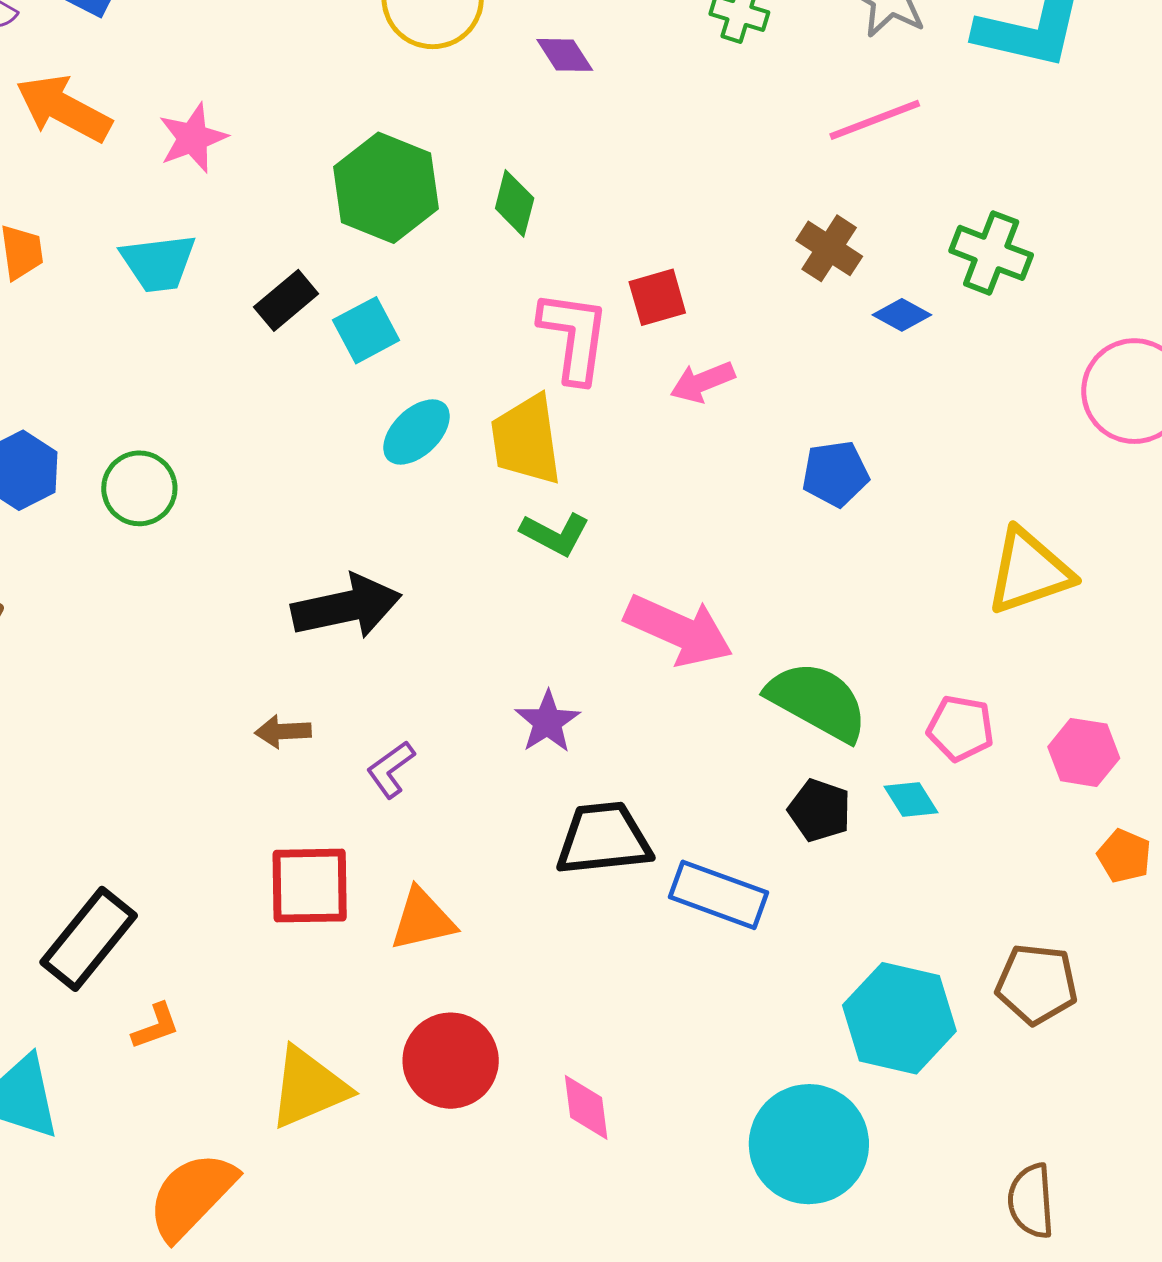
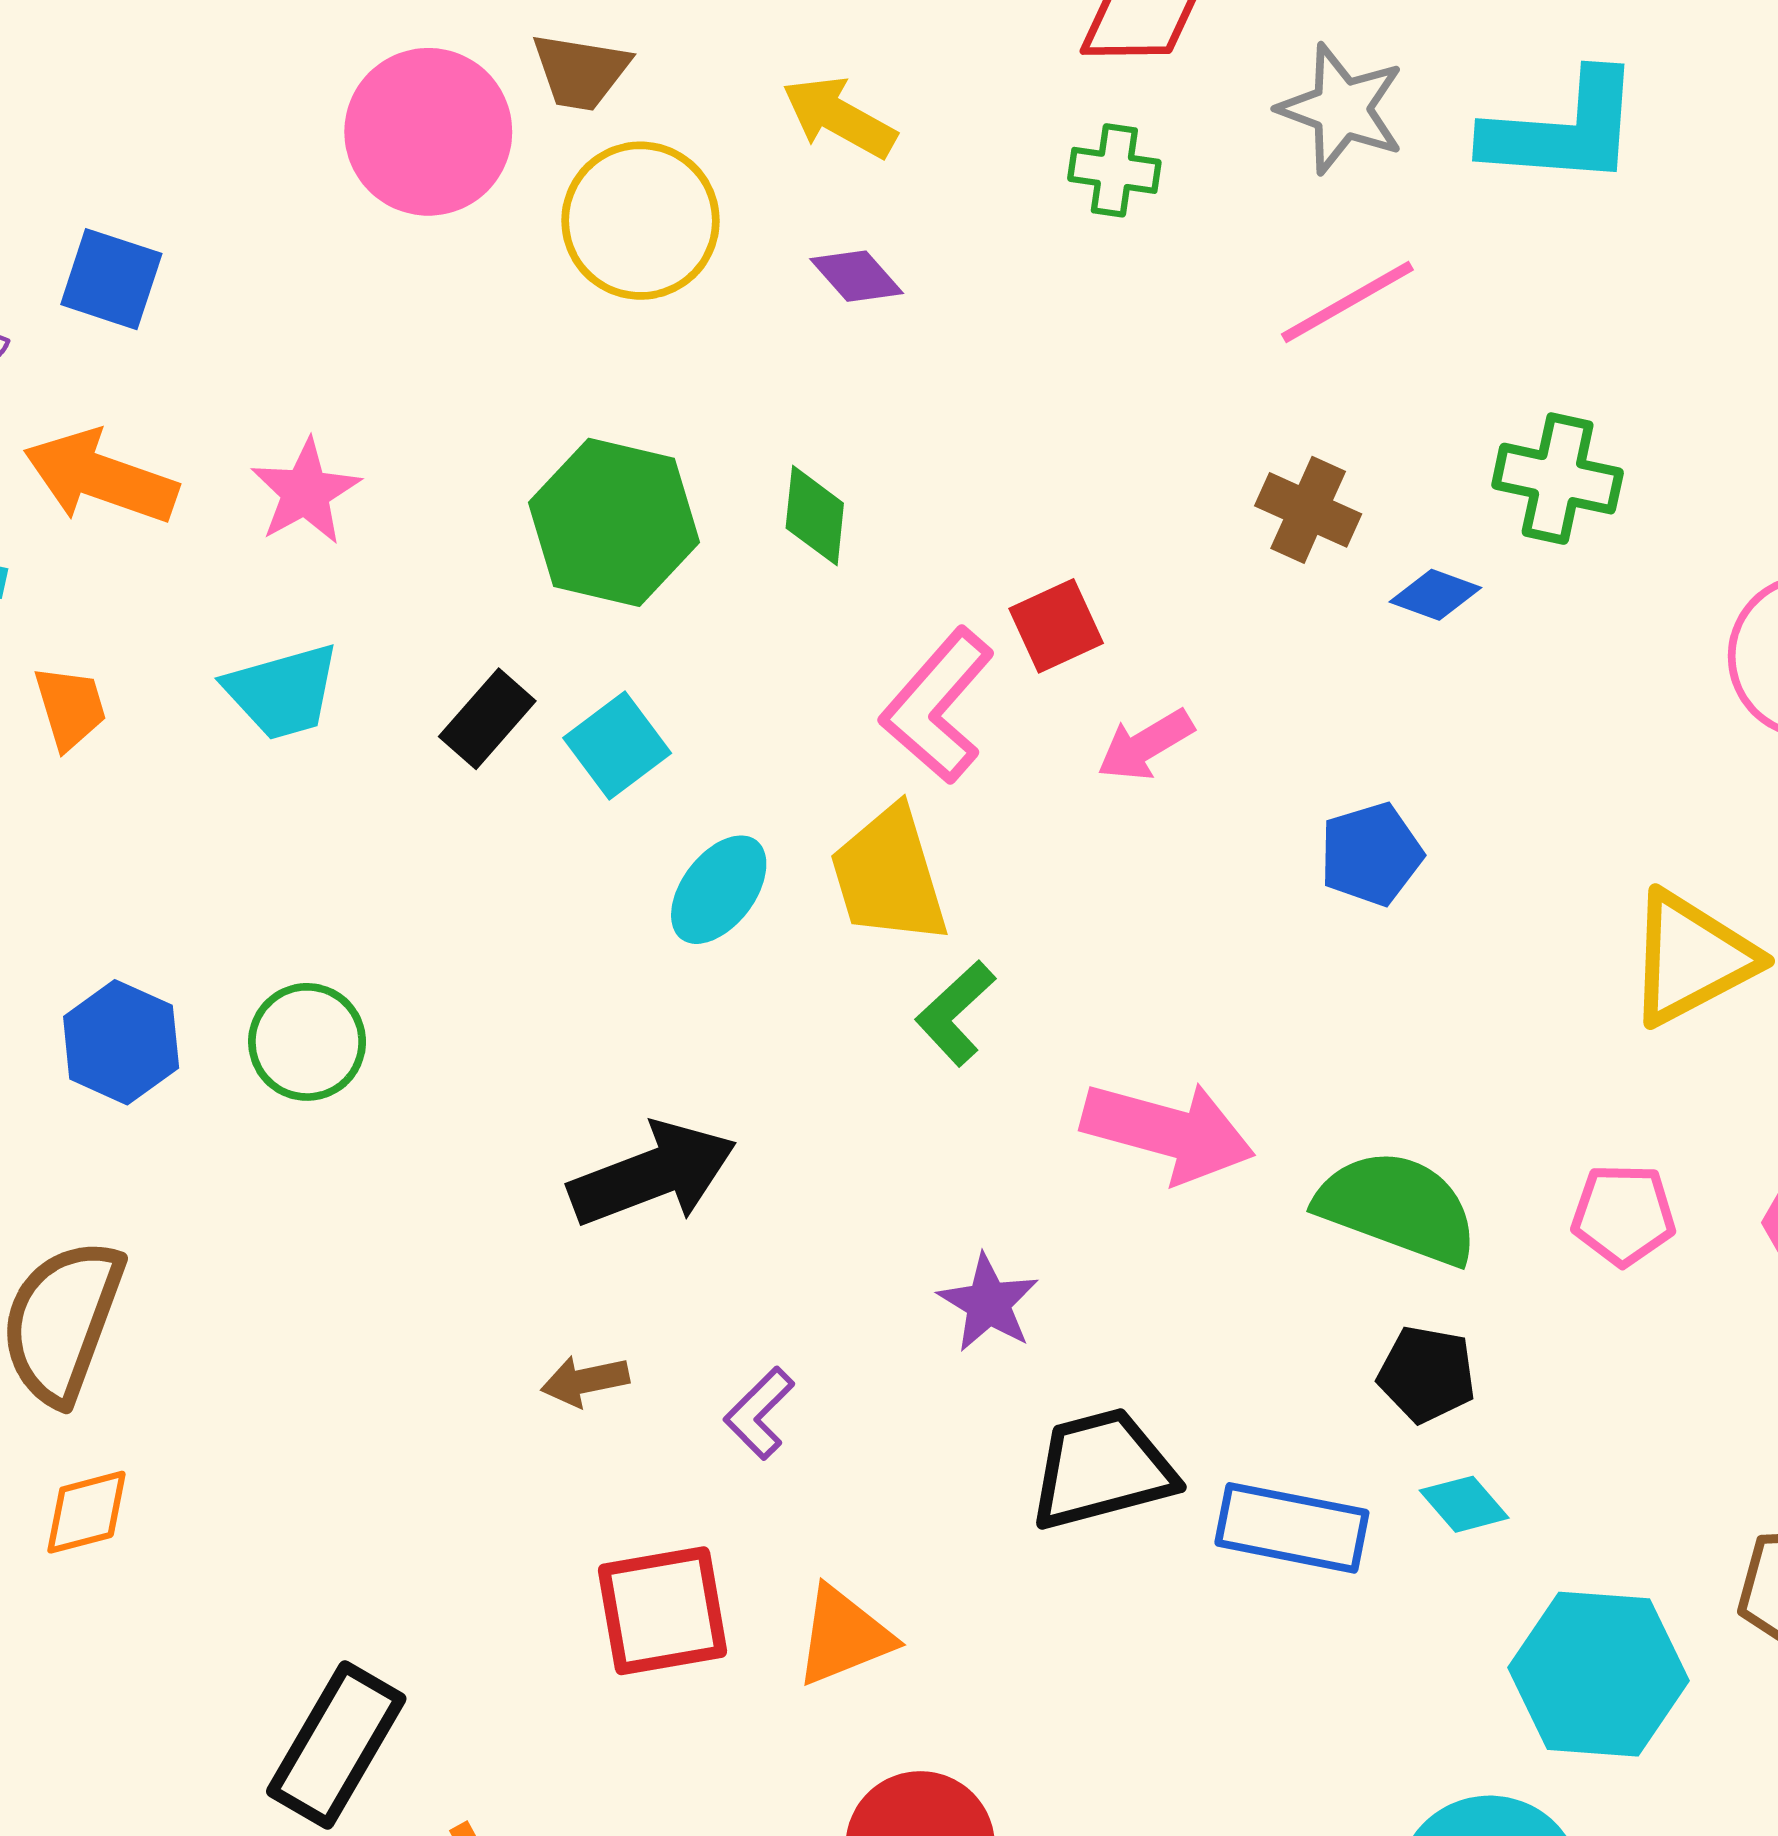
pink L-shape: (574, 336) -> (938, 706), turned -138
green L-shape: (555, 534) -> (955, 1013), turned 118
cyan diamond: (911, 799) -> (1464, 1504), moved

